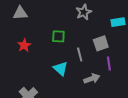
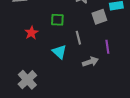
gray square: (101, 43) -> (99, 17), moved
red star: (24, 45) -> (31, 33), moved

